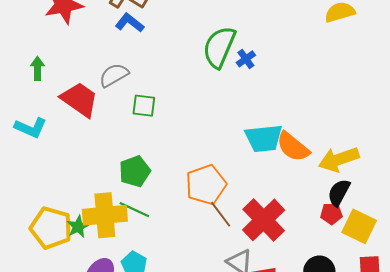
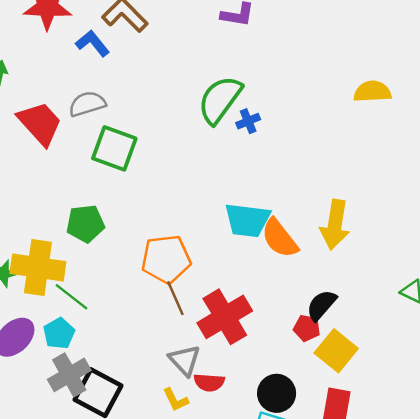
blue L-shape: (130, 23) -> (92, 43), moved
green square: (144, 106) -> (114, 148), size x1.5
yellow arrow: (339, 159) -> (335, 225), moved, turned -75
green line: (134, 210) -> (72, 297), moved

